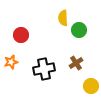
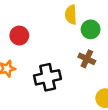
brown cross: (76, 63) -> (87, 59), moved, turned -32

